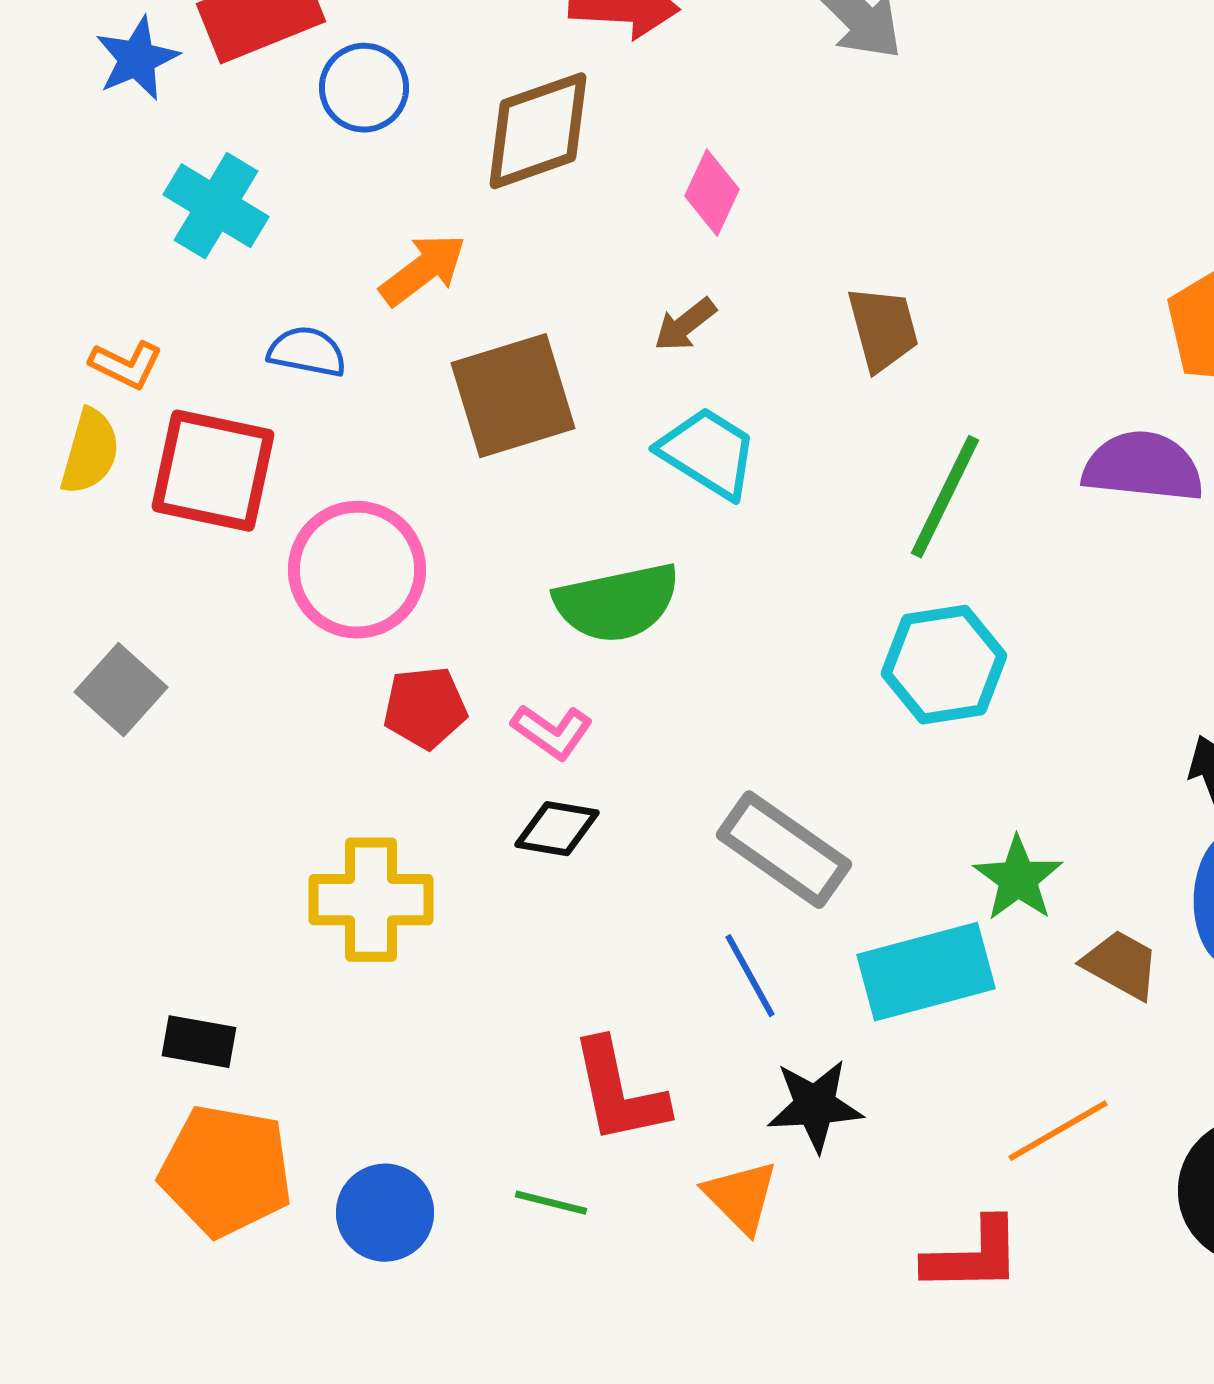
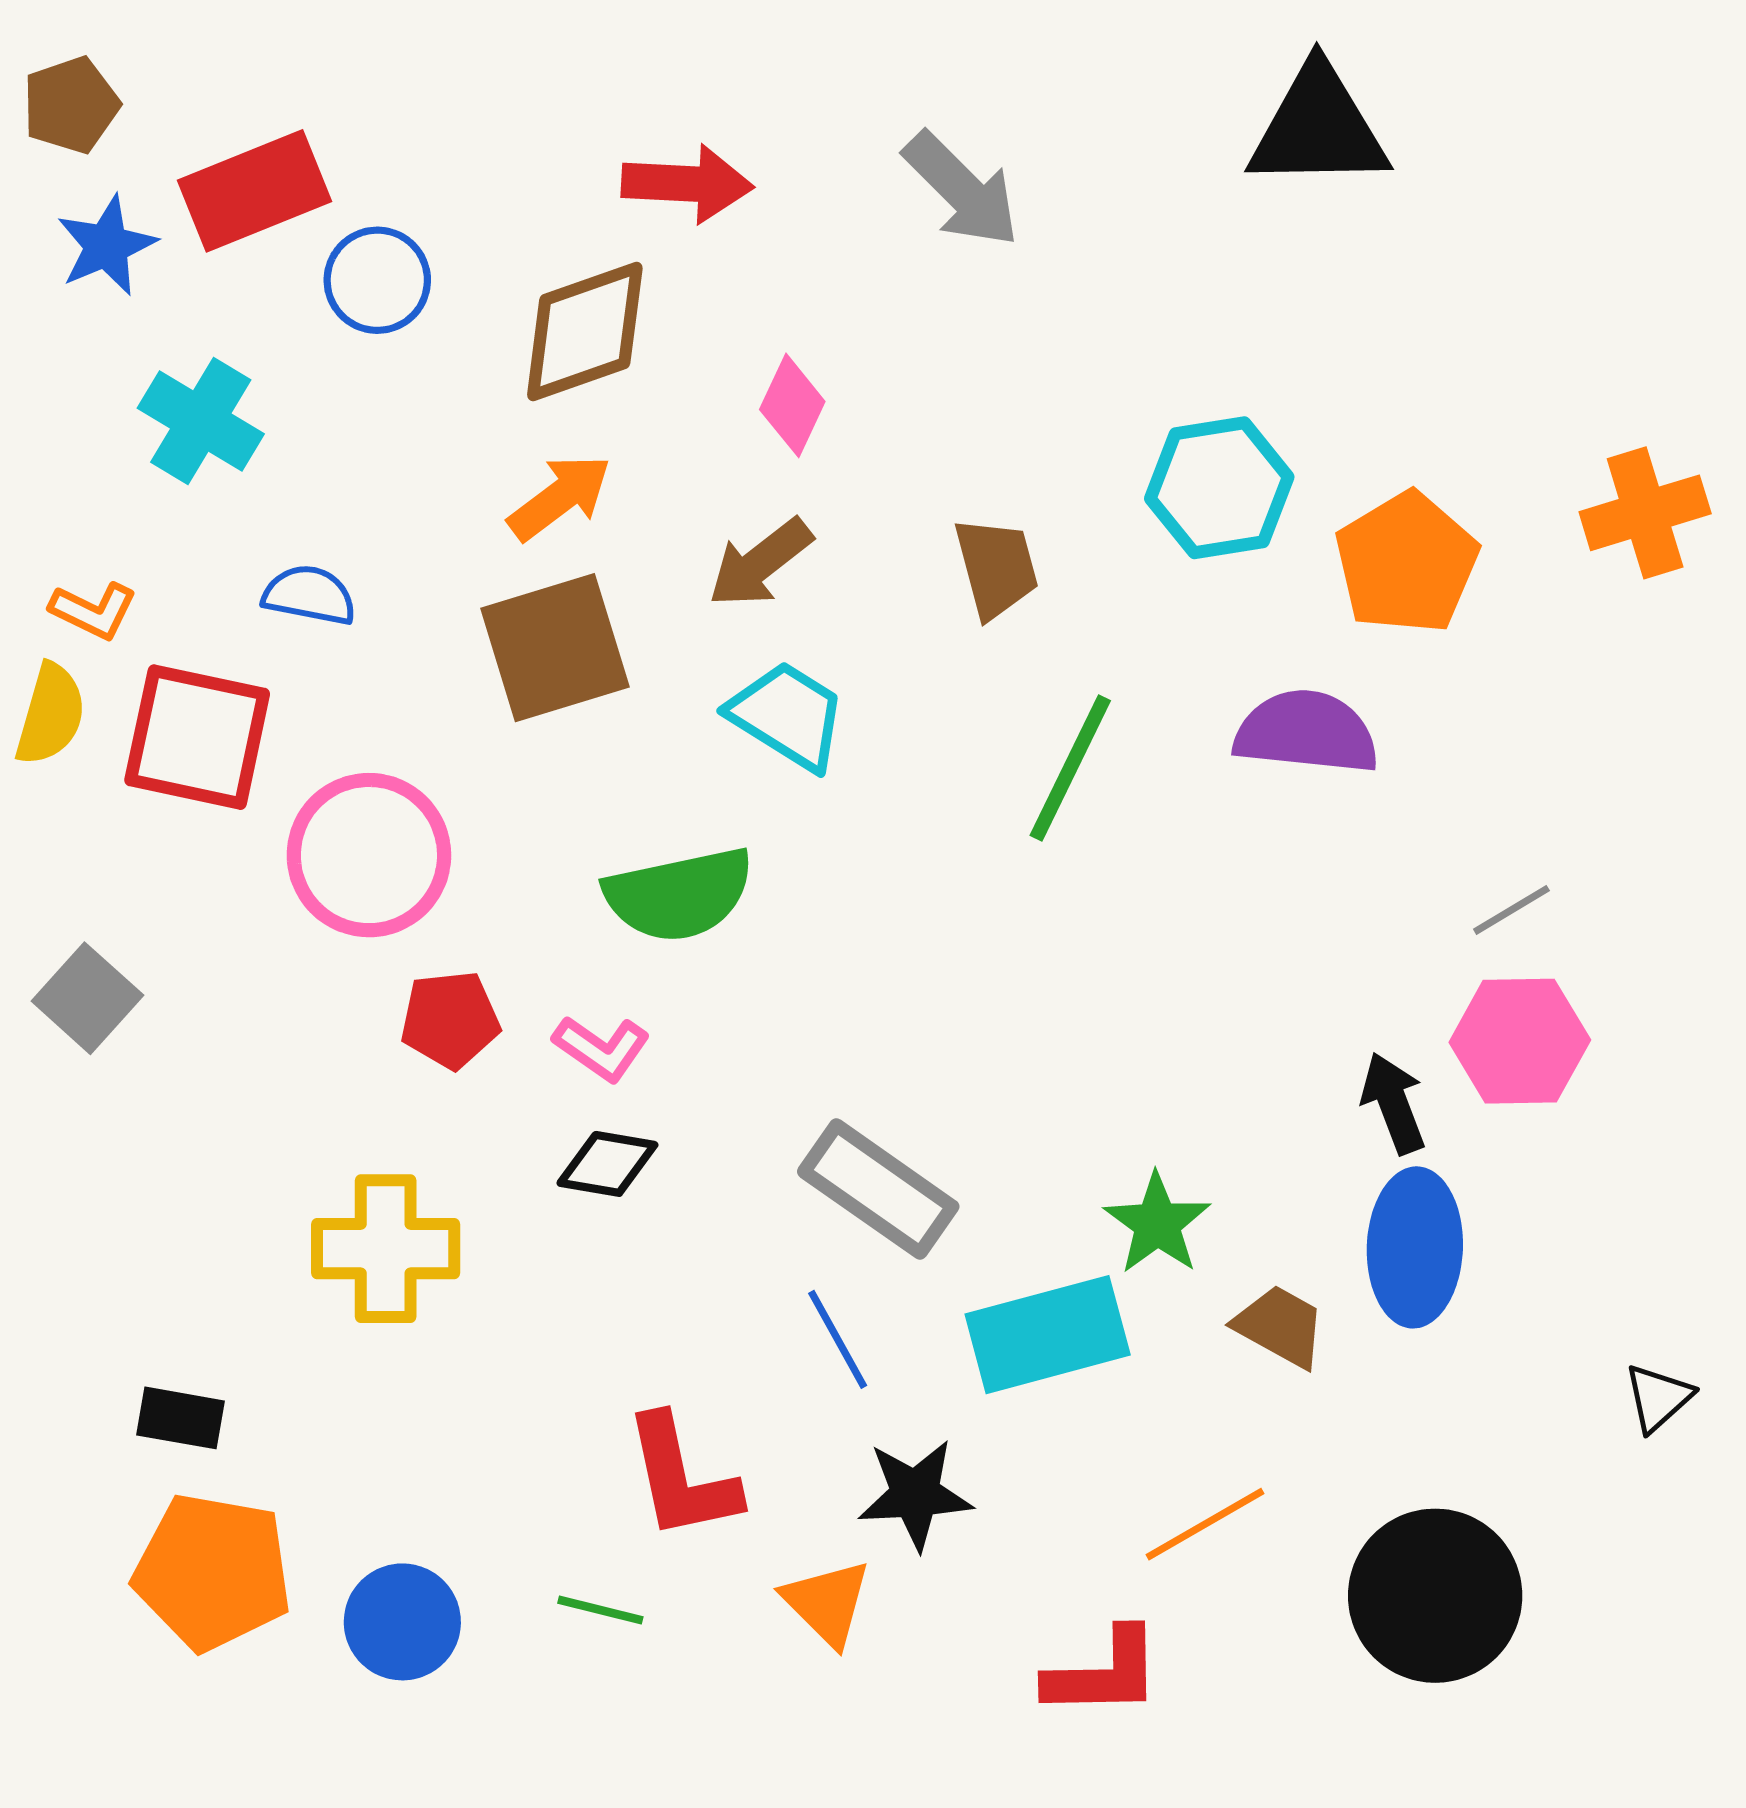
orange arrow: (423, 270) -> (560, 497), moved
brown arrow: (685, 325) -> (760, 563), size x1.4
cyan hexagon: (944, 665) -> (1219, 488), moved

